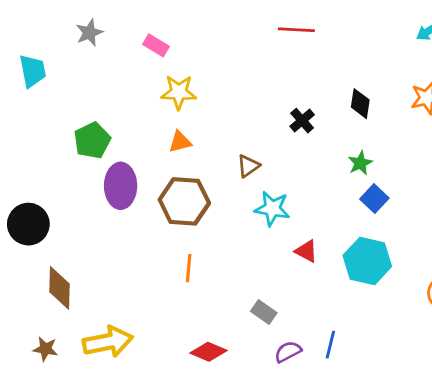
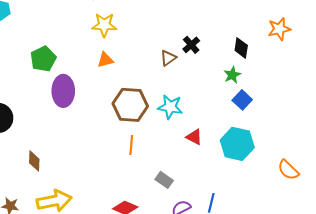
black diamond: (360, 104) -> (241, 48), moved
brown triangle: (248, 166) -> (168, 58), moved
brown hexagon: (184, 201) -> (130, 105), moved
orange line: (189, 268) -> (131, 145), moved
brown diamond: (60, 288) -> (34, 161), moved, size x0.7

